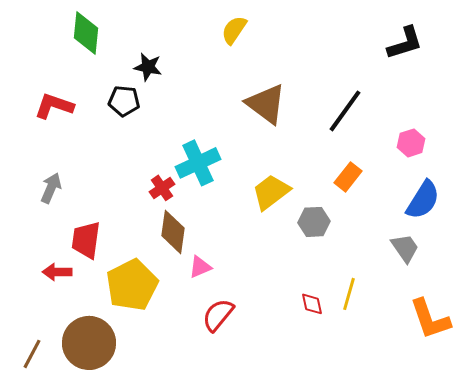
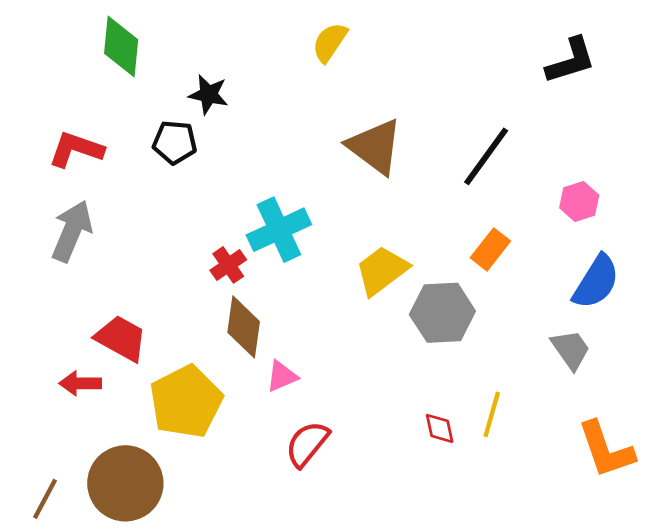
gray arrow: (51, 188) -> (72, 231), moved, size x1.4
gray hexagon: (314, 222) -> (442, 313), size x1.4
red trapezoid: (86, 240) -> (121, 338), turned 111

